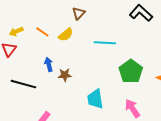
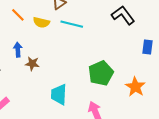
yellow semicircle: (66, 35) -> (41, 22), turned 42
cyan line: (105, 43) -> (72, 24), moved

